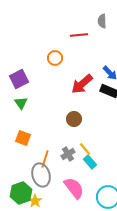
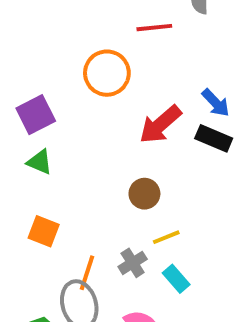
orange circle: (55, 58) -> (107, 73), size x1.5
green triangle: (21, 103) -> (40, 162), turned -32
yellow line: (85, 149) -> (166, 237), moved, turned -72

